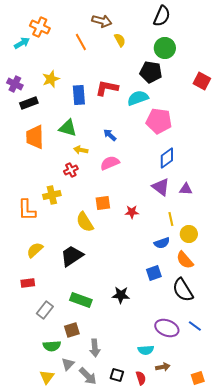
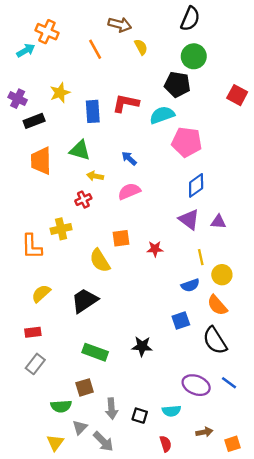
gray rectangle: (45, 310) -> (35, 364), moved
brown arrow: (163, 367) -> (204, 432), moved
black square: (117, 375) -> (140, 416), moved

